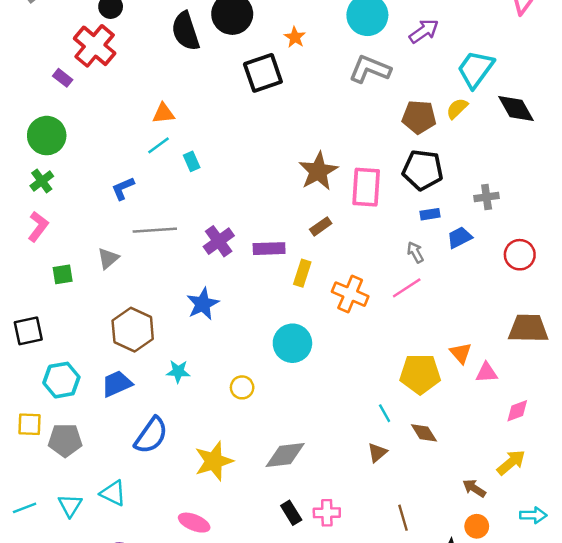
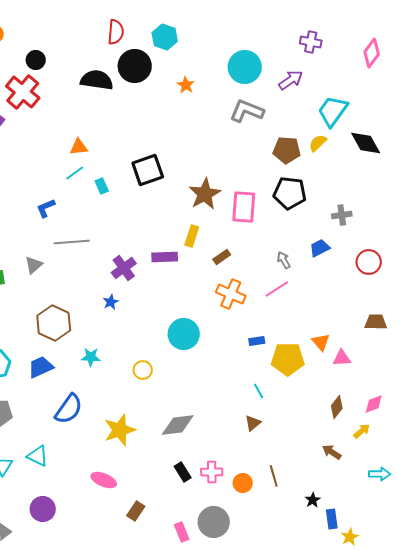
black semicircle: (186, 31) -> (97, 80), turned 116
black square: (263, 73) -> (148, 170), moved
blue rectangle: (430, 214) -> (257, 341), moved
brown rectangle: (321, 226) -> (222, 257), moved
purple cross: (219, 241) -> (124, 268), moved
yellow rectangle: (302, 273) -> (192, 236), moved
blue star: (203, 304) -> (111, 302), size x0.6
brown trapezoid: (528, 328) -> (376, 322), size x0.7
pink diamond: (517, 411) -> (374, 404), moved
brown diamond: (424, 433) -> (337, 407), moved, turned 70
yellow arrow: (511, 462) -> (362, 431), size x0.7
orange circle: (477, 526) -> (243, 483), moved

